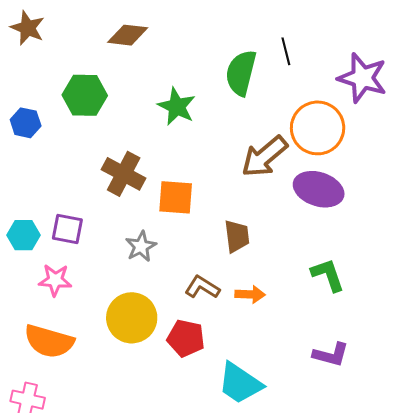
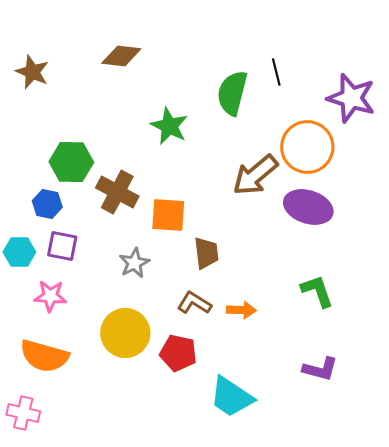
brown star: (28, 28) -> (32, 72), moved
green hexagon: (85, 95) -> (71, 162), moved
blue hexagon: (26, 123) -> (47, 204), moved
brown trapezoid: (237, 236) -> (206, 253), moved

